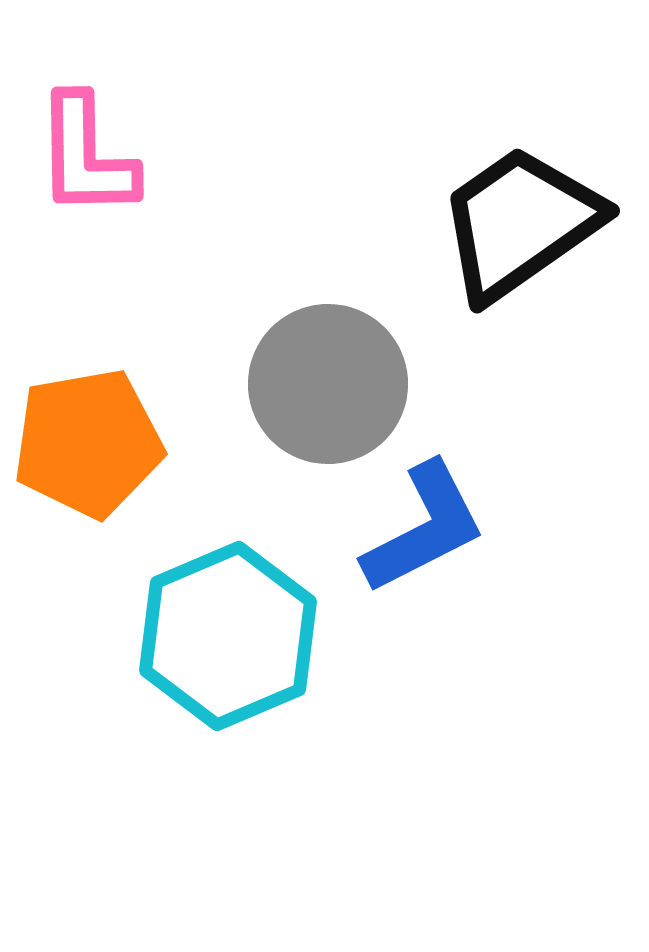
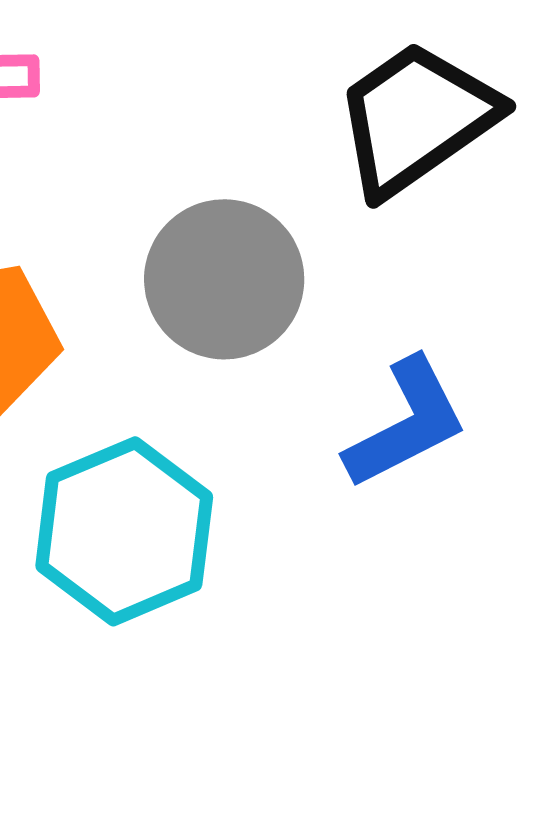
blue L-shape: (424, 528) -> (406, 423), moved

